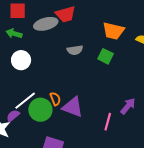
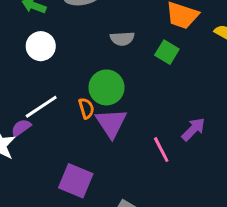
purple triangle: (73, 107) -> (111, 123), turned 30
green circle: (40, 110) -> (106, 87), moved
pink line: (108, 122) -> (161, 150), turned -48

